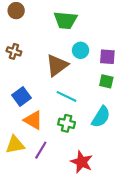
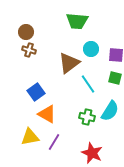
brown circle: (16, 11) -> (26, 32), moved
cyan line: (67, 96) -> (88, 84), moved, turned 30
green cross: (67, 123) -> (87, 117), moved

